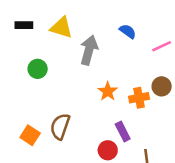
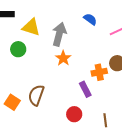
yellow triangle: (61, 28) -> (31, 27), moved
orange star: (108, 91) -> (63, 58), moved
purple rectangle: (123, 131) -> (85, 89), moved

